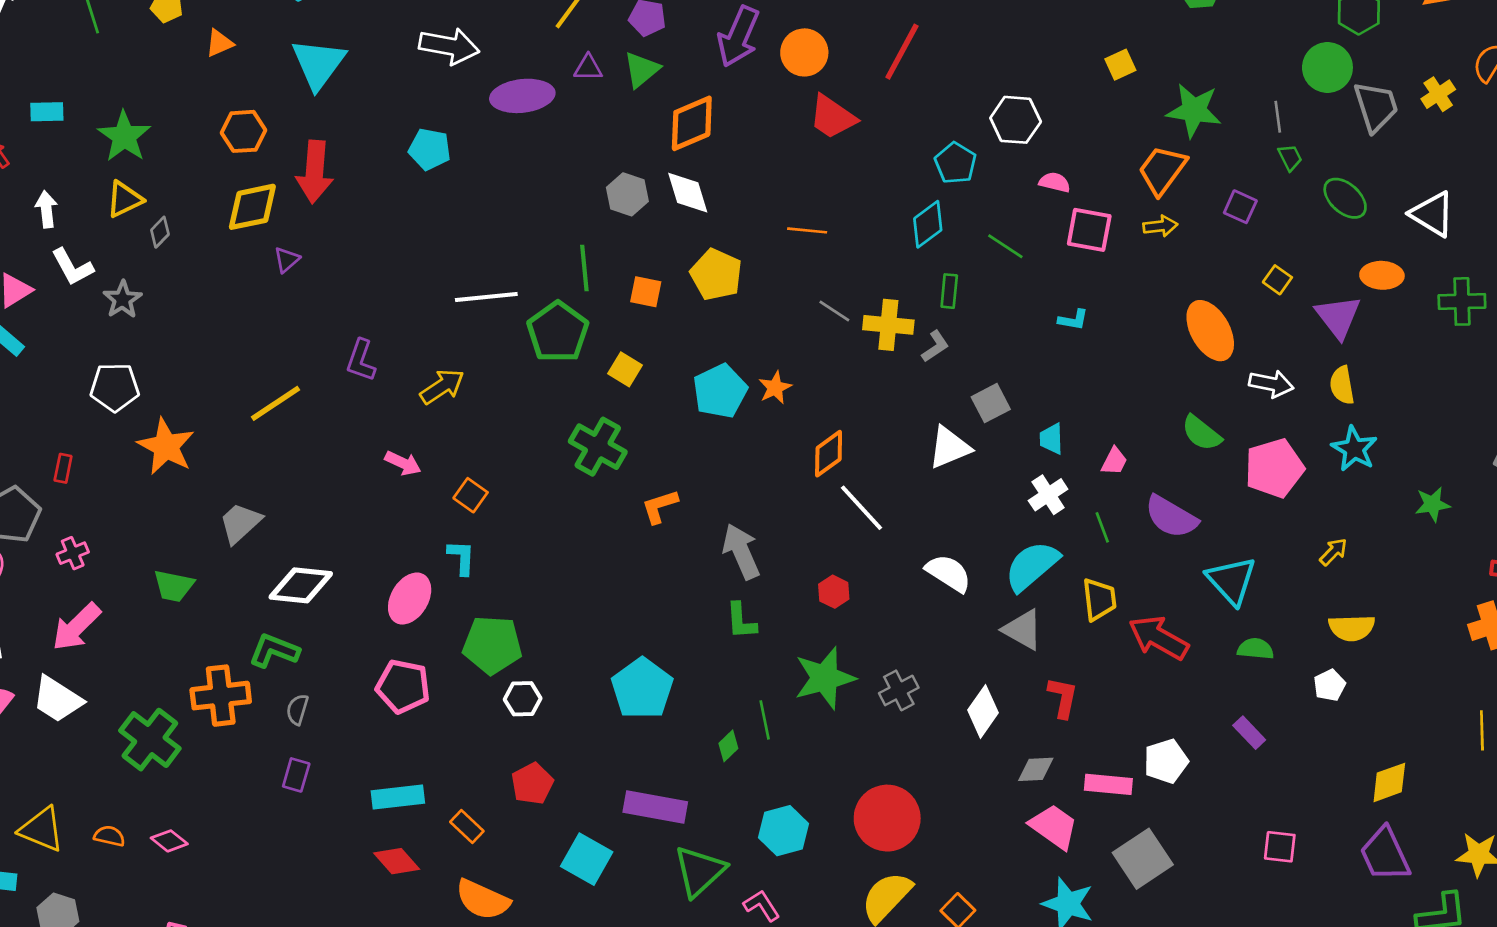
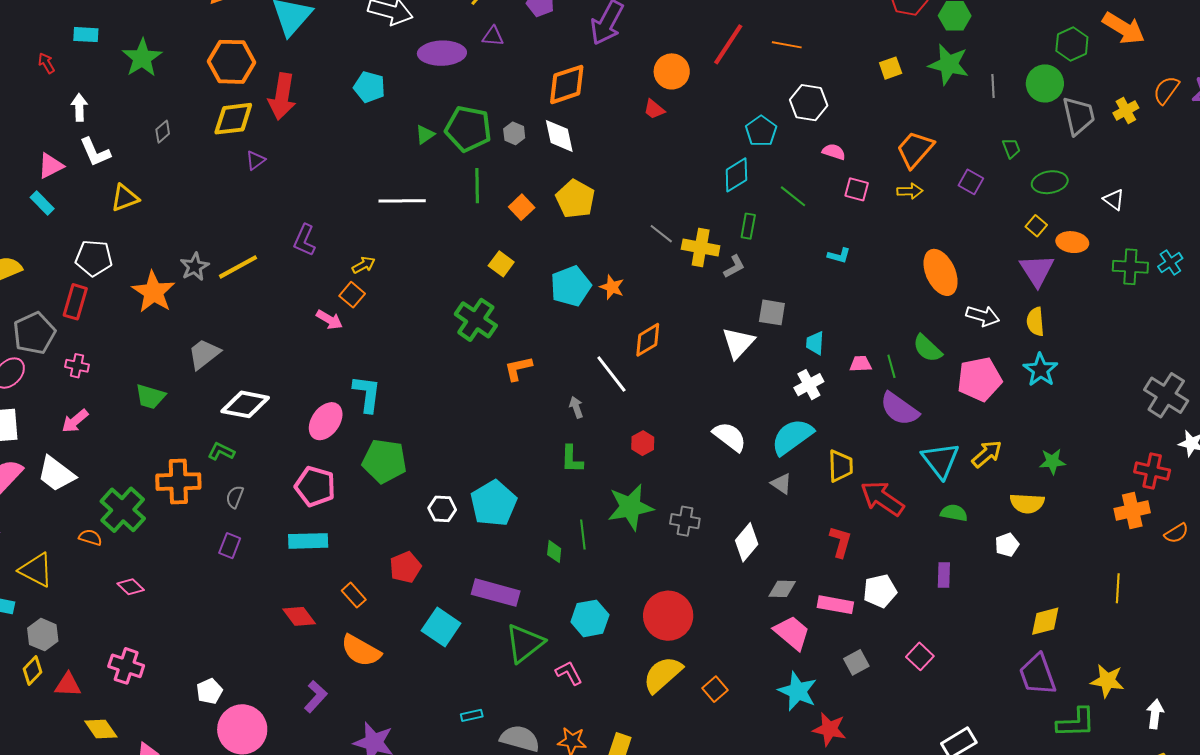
orange circle: (804, 52) -> (672, 71), moved
green triangle: (642, 70) -> (425, 135), moved, size x0.7
green star: (1194, 110) -> (949, 64), moved
red trapezoid: (833, 117) -> (654, 109), moved, size x0.6
gray line: (1278, 117) -> (993, 86), moved
orange hexagon: (243, 131) -> (231, 62), size x1.4
gray hexagon: (627, 194) -> (514, 133), size x0.7
green ellipse: (1345, 198) -> (1050, 182), turned -56
yellow triangle: (124, 199) -> (125, 198), moved
white triangle: (1432, 214) -> (1114, 200), size x0.6
orange line: (807, 230) -> (787, 45), moved
pink square: (1089, 230) -> (857, 189), size x0.7
yellow square: (1277, 280) -> (1036, 226), moved
orange square: (646, 292) -> (522, 207), turned 30
gray star: (123, 299) -> (195, 267), moved
green pentagon: (558, 332) -> (468, 129), moved, turned -30
white pentagon: (115, 387) -> (94, 258), moved
yellow arrow: (442, 387) -> (364, 265), size x0.7
orange star: (775, 388) -> (612, 287), turned -30
gray square: (991, 403) -> (772, 312), turned 32
white triangle: (949, 447) -> (738, 343), turned -30
pink trapezoid: (1114, 461) -> (860, 364), turned -125
red rectangle: (63, 468) -> (75, 302), size x1.6
orange square: (471, 495) -> (352, 295), moved
green star: (1433, 504) -> (1052, 462), moved
white line: (861, 508) -> (611, 374), moved
green line: (1102, 527) -> (891, 366), moved
gray arrow: (741, 551) -> (576, 407), size x0.5
yellow arrow: (1333, 552) -> (987, 454), moved, size x1.4
pink cross: (73, 553) -> (77, 366), turned 30
cyan L-shape: (461, 558) -> (367, 394), size x1.4
pink arrow: (76, 627) -> (75, 421), size x0.7
gray triangle: (1023, 630) -> (781, 484), size x0.7
green L-shape: (274, 651) -> (221, 451), size x0.7
gray cross: (899, 690) -> (685, 521), turned 32
red L-shape: (1063, 697) -> (841, 542), moved
white hexagon: (523, 699) -> (442, 509), moved
purple rectangle: (1249, 733) -> (944, 575), turned 40
green diamond: (728, 746) -> (554, 552), turned -45
cyan rectangle: (398, 797) -> (308, 541), moved
orange semicircle: (109, 836) -> (90, 537), moved
pink square: (1280, 847) -> (920, 656), moved, turned 32
gray square: (1143, 859) -> (856, 662), size x0.6

